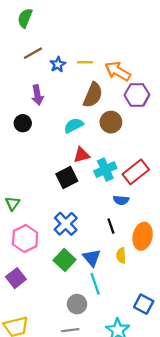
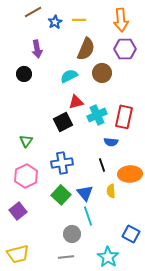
orange arrow: (118, 71) -> (121, 20), moved, turned -125
red rectangle: (136, 172) -> (124, 117), turned -40
green triangle: (13, 203) -> (26, 141), moved
blue cross: (66, 224) -> (62, 163), turned 35
orange ellipse: (143, 236) -> (130, 174), turned 75

